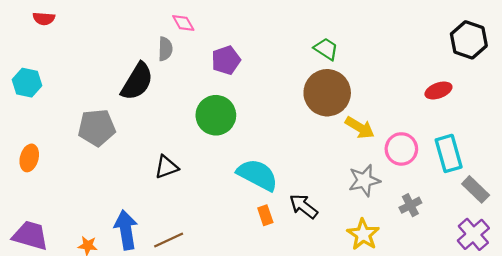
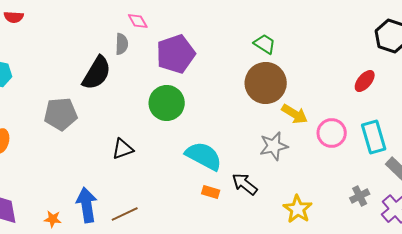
purple pentagon: (226, 60) -> (176, 54), size x1.5
red ellipse: (438, 90) -> (365, 81), turned -30
gray star: (364, 180) -> (274, 146), moved
gray cross: (410, 205) -> (360, 196), moved
orange rectangle: (265, 215) -> (211, 192), turned -54

